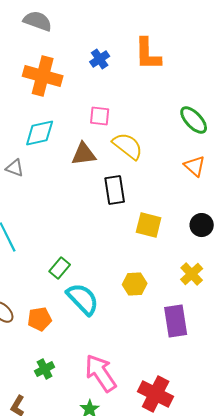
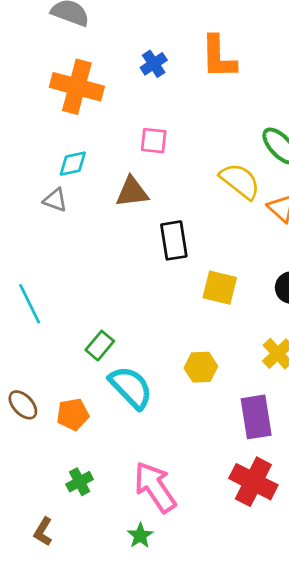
cyan diamond: (40, 133) -> (73, 164), size x0.7
yellow semicircle: (128, 146) -> (240, 181), moved
gray triangle: (15, 168) -> (55, 200), moved
red cross: (156, 394) -> (253, 482), moved

